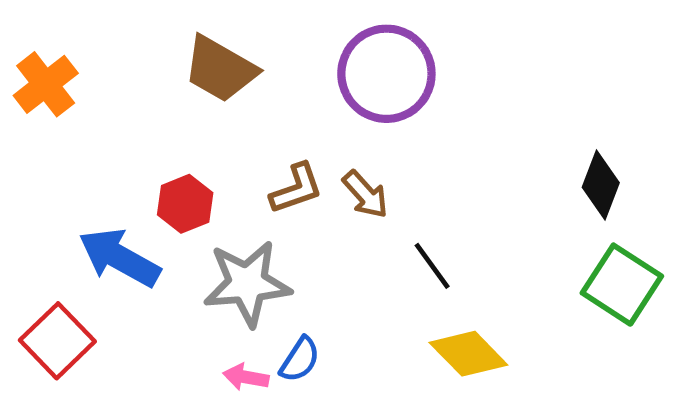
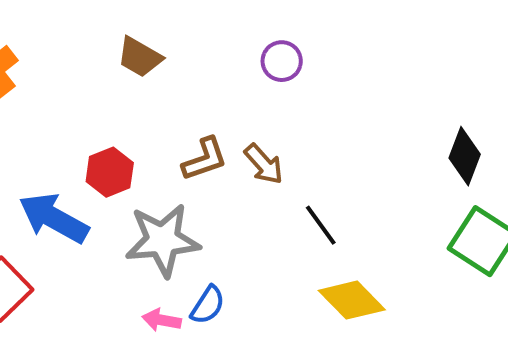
brown trapezoid: (220, 69) -> (140, 57), size x0.7
purple circle: (386, 74) -> (282, 61), size x0.5

